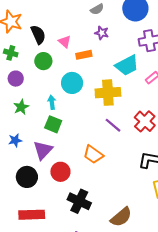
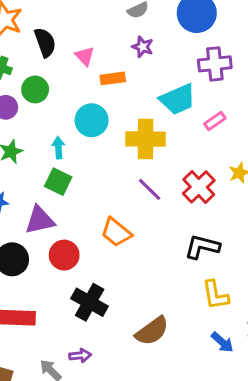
green circle: (43, 61) -> (35, 89), moved
purple triangle: (43, 150) -> (40, 220), turned 30

